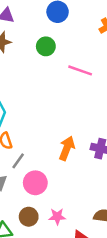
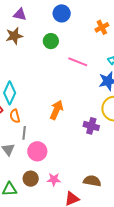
orange arrow: (67, 148) -> (56, 110), moved
gray line: (18, 161) -> (24, 133), turned -32

